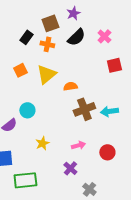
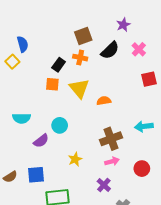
purple star: (73, 13) -> (123, 25), moved
black rectangle: (26, 37) -> (59, 65), moved
orange square: (20, 70) -> (52, 84), turned 32
yellow triangle: (46, 74) -> (79, 88), turned -30
brown cross: (84, 109) -> (111, 139), moved

